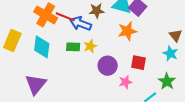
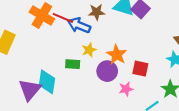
orange star: (127, 31) -> (117, 55), moved, turned -30
cyan diamond: (42, 47) -> (47, 82), moved
green rectangle: (73, 47) -> (73, 64), moved

